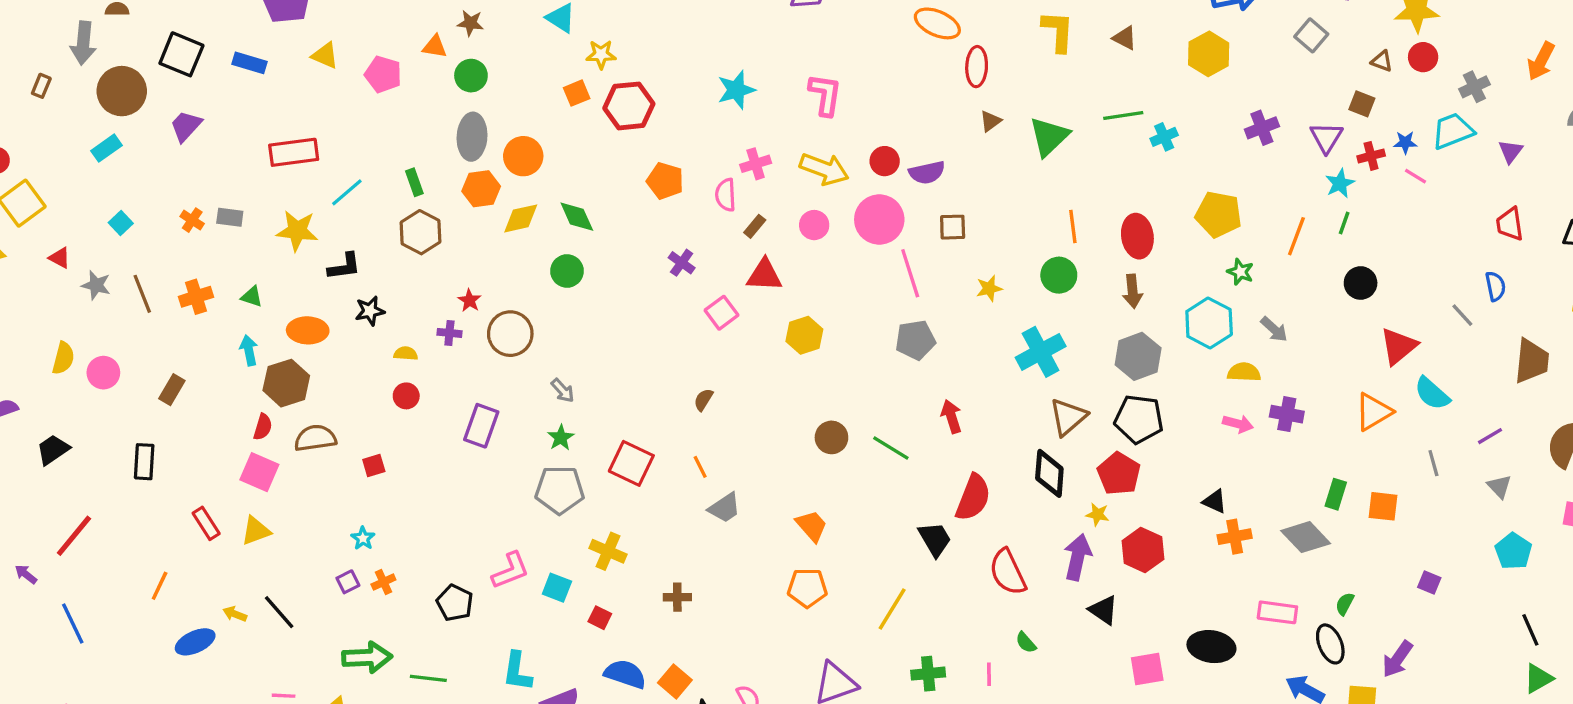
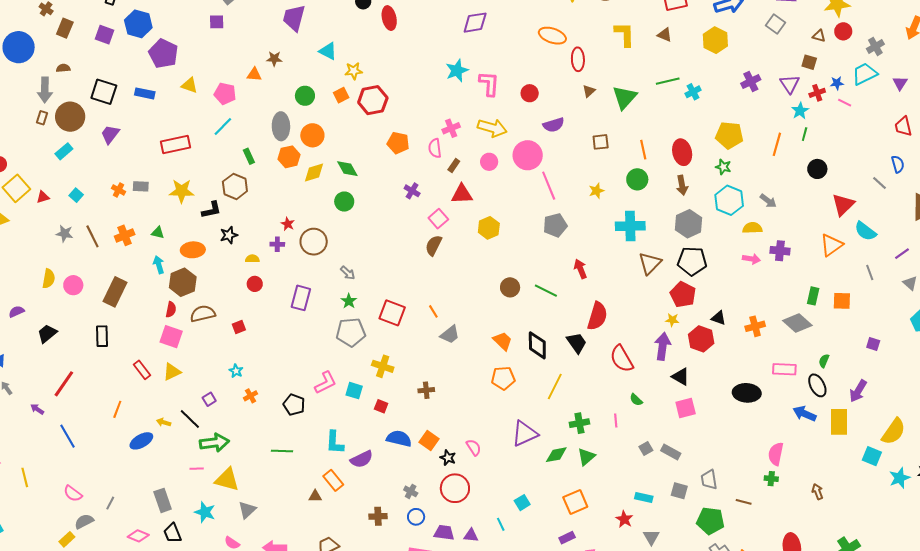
green circle: (471, 76) -> (305, 96), moved
brown rectangle: (41, 86) -> (42, 118), moved
cyan star: (736, 90) -> (457, 71), moved
red circle: (885, 161) -> (530, 93), moved
cyan line: (347, 192) -> (223, 127), moved
brown square: (953, 227) -> (601, 142), moved
brown hexagon: (420, 232) -> (235, 186), moved
red triangle: (60, 258) -> (43, 197), moved, turned -40
green star: (1240, 272) -> (723, 167), moved
cyan cross: (1041, 352) -> (630, 226), turned 32
brown rectangle: (172, 390) -> (115, 292), size x1.6
brown semicircle: (703, 400) -> (434, 245), moved, size x1.5
black diamond: (1049, 473) -> (537, 345), moved
black triangle: (1215, 501) -> (719, 318), moved
purple square: (348, 582) -> (209, 399), moved
green arrow: (367, 657) -> (214, 443), moved
pink square: (1147, 669) -> (686, 408), moved

